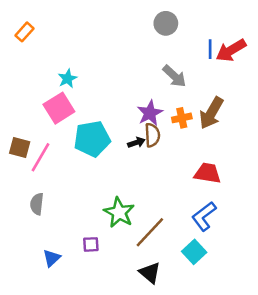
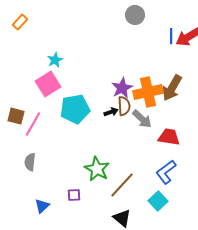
gray arrow: (174, 76) -> (142, 119), moved
orange cross: (182, 118) -> (148, 92), size x1.8

